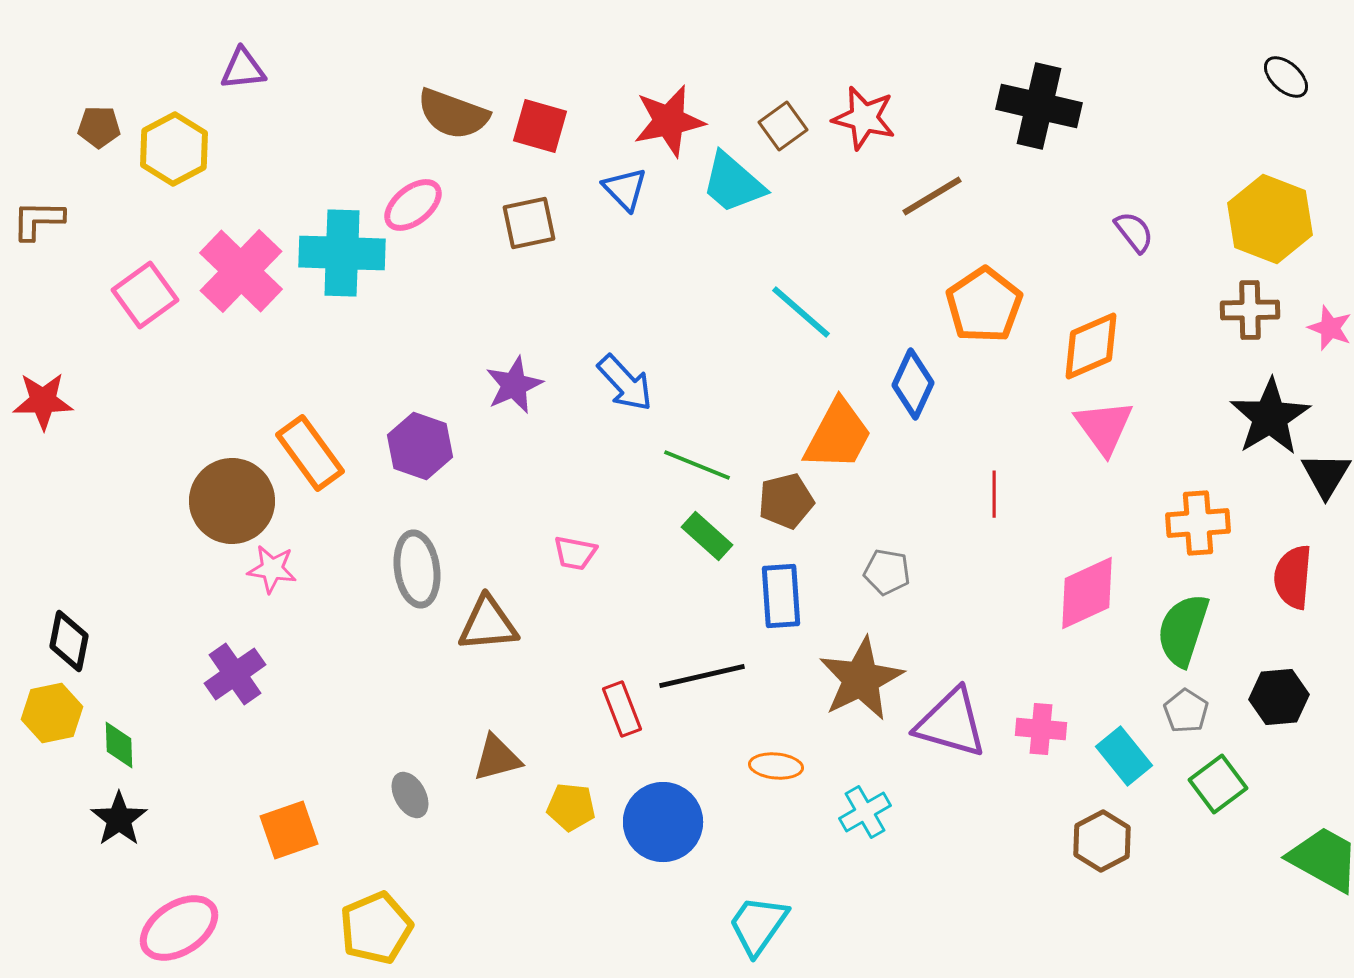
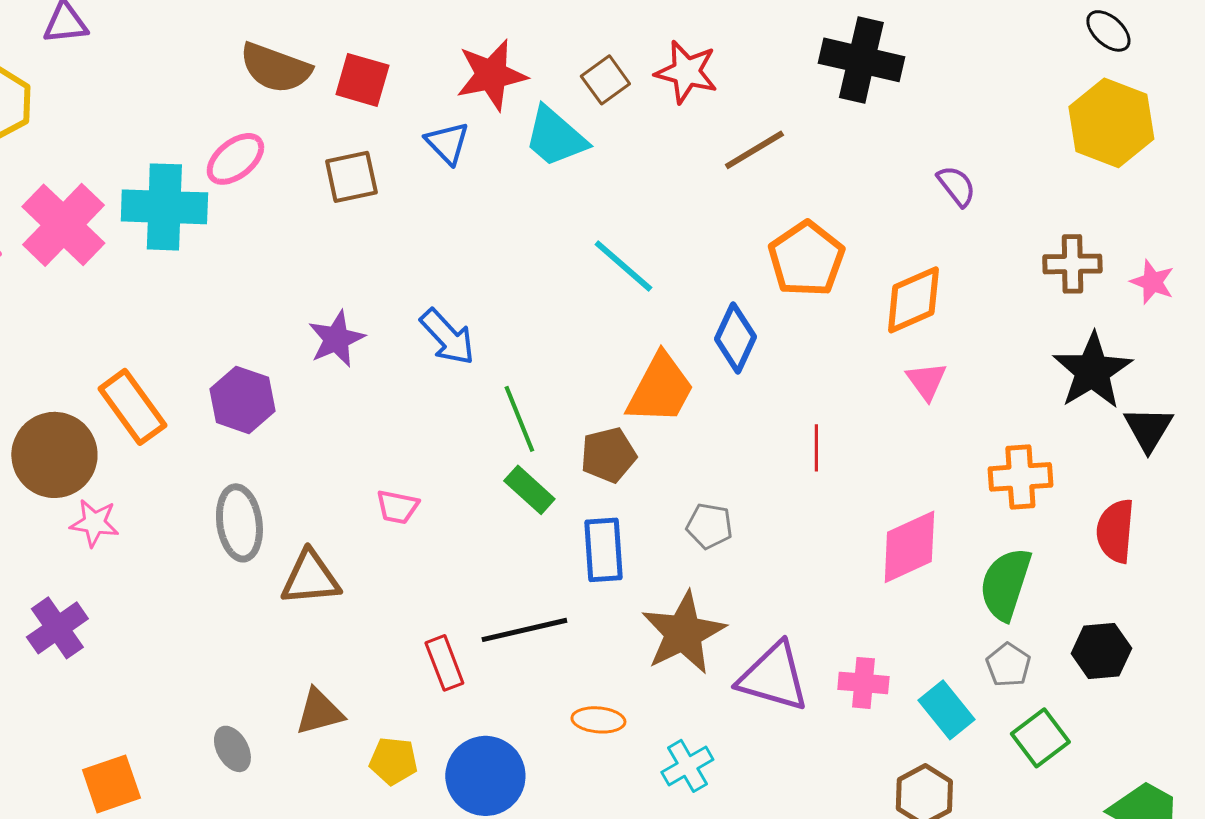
yellow hexagon: (1270, 219) -> (1111, 123), moved
pink triangle: (1104, 427) -> (926, 381), size x0.7
green line: (697, 465) -> (519, 419), turned 46

